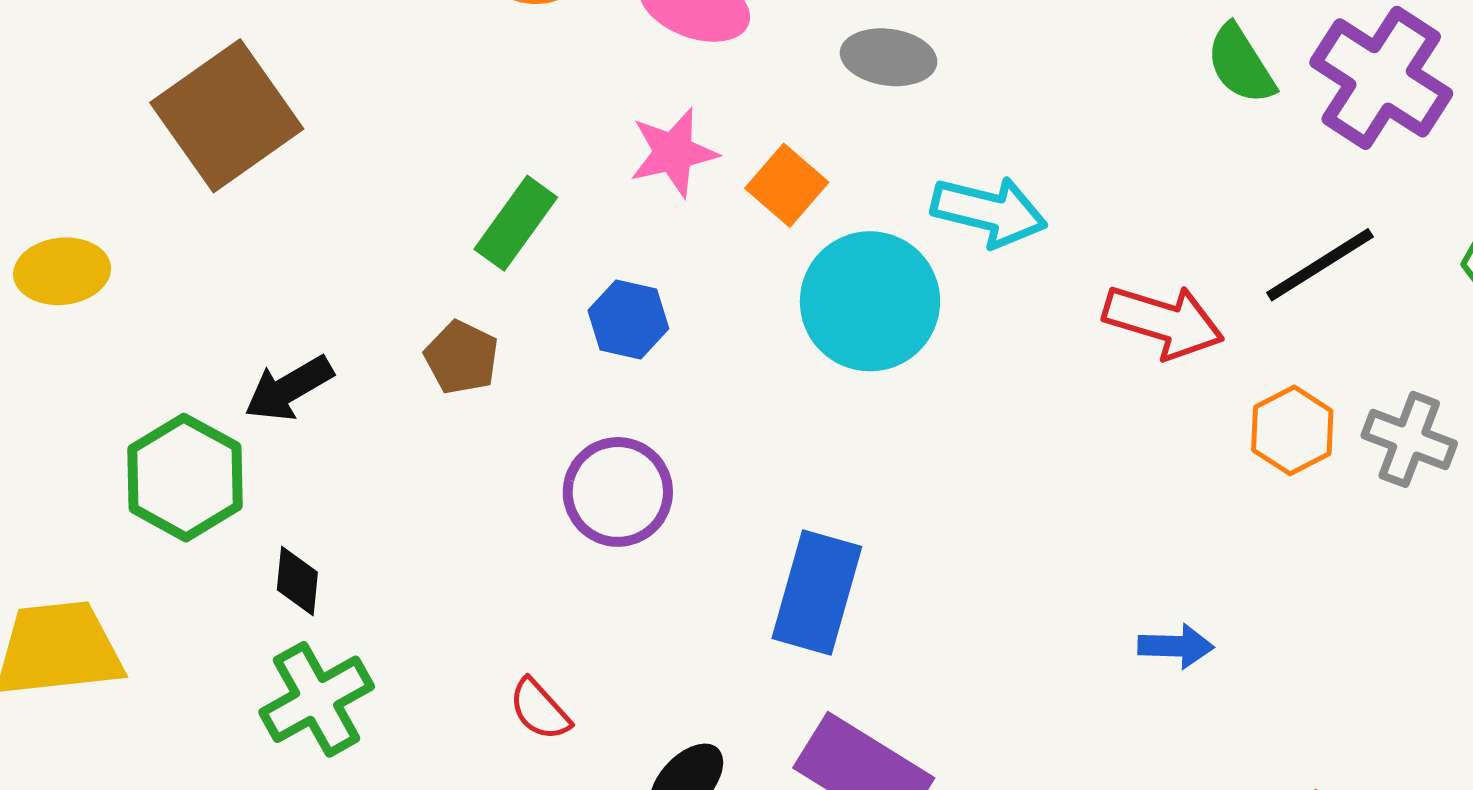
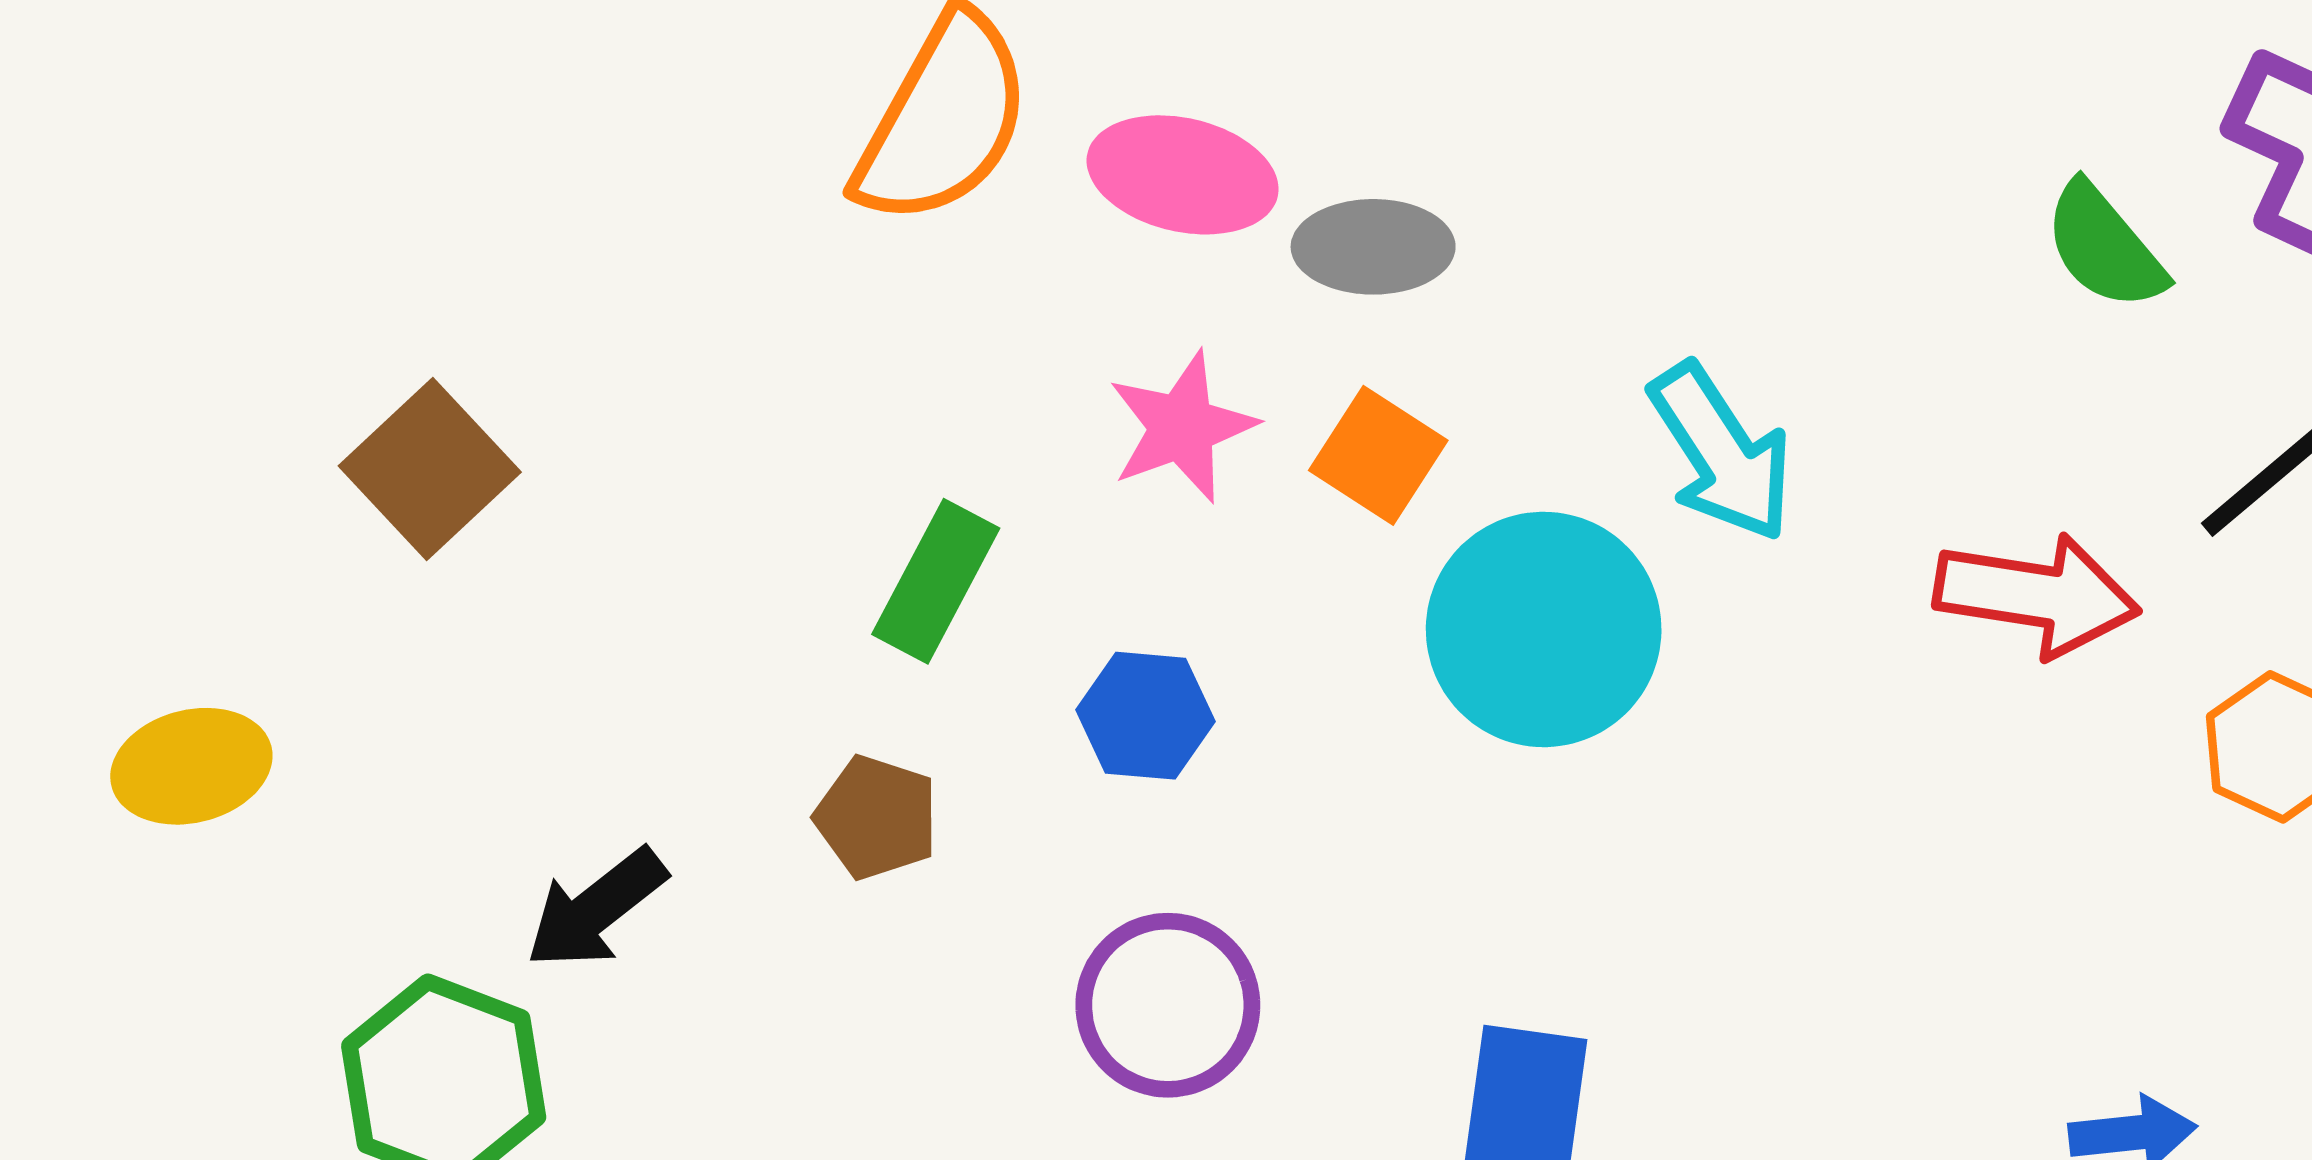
gray ellipse: (889, 57) -> (1373, 247), moved
green semicircle: (1241, 64) -> (2104, 247), moved
brown square: (227, 116) -> (430, 469), size x0.7
cyan arrow: (989, 211) -> (1721, 452), turned 51

